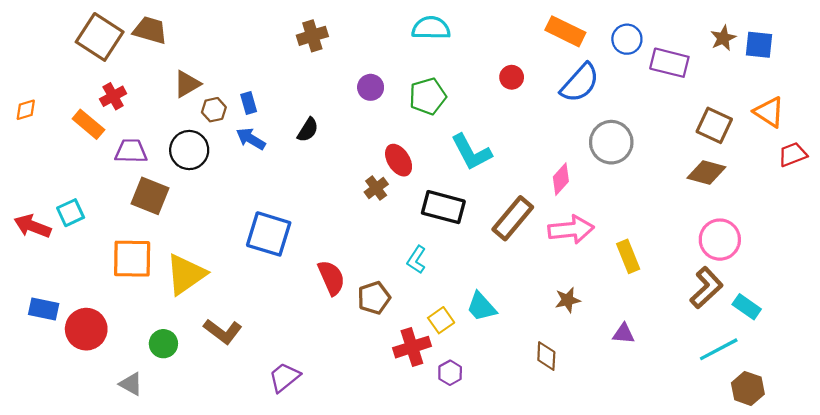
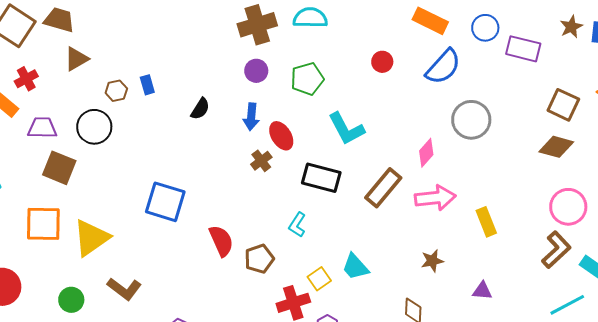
brown cross: (312, 36) -> (257, 25), moved, size x1.4
brown triangle: (187, 84) -> (76, 59), moved
blue arrow: (251, 139) -> (251, 117), moved, turned -116

